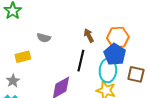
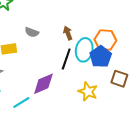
brown arrow: (89, 36) -> (68, 33), moved
cyan ellipse: (108, 70) -> (84, 50), moved

